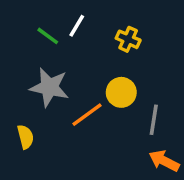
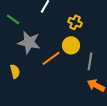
green line: (48, 36) -> (13, 19), moved
yellow cross: (128, 39) -> (75, 22), moved

